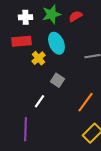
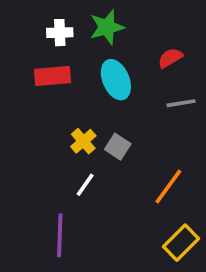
red semicircle: (75, 16) -> (170, 58), moved
yellow cross: (38, 58) -> (83, 141), moved

